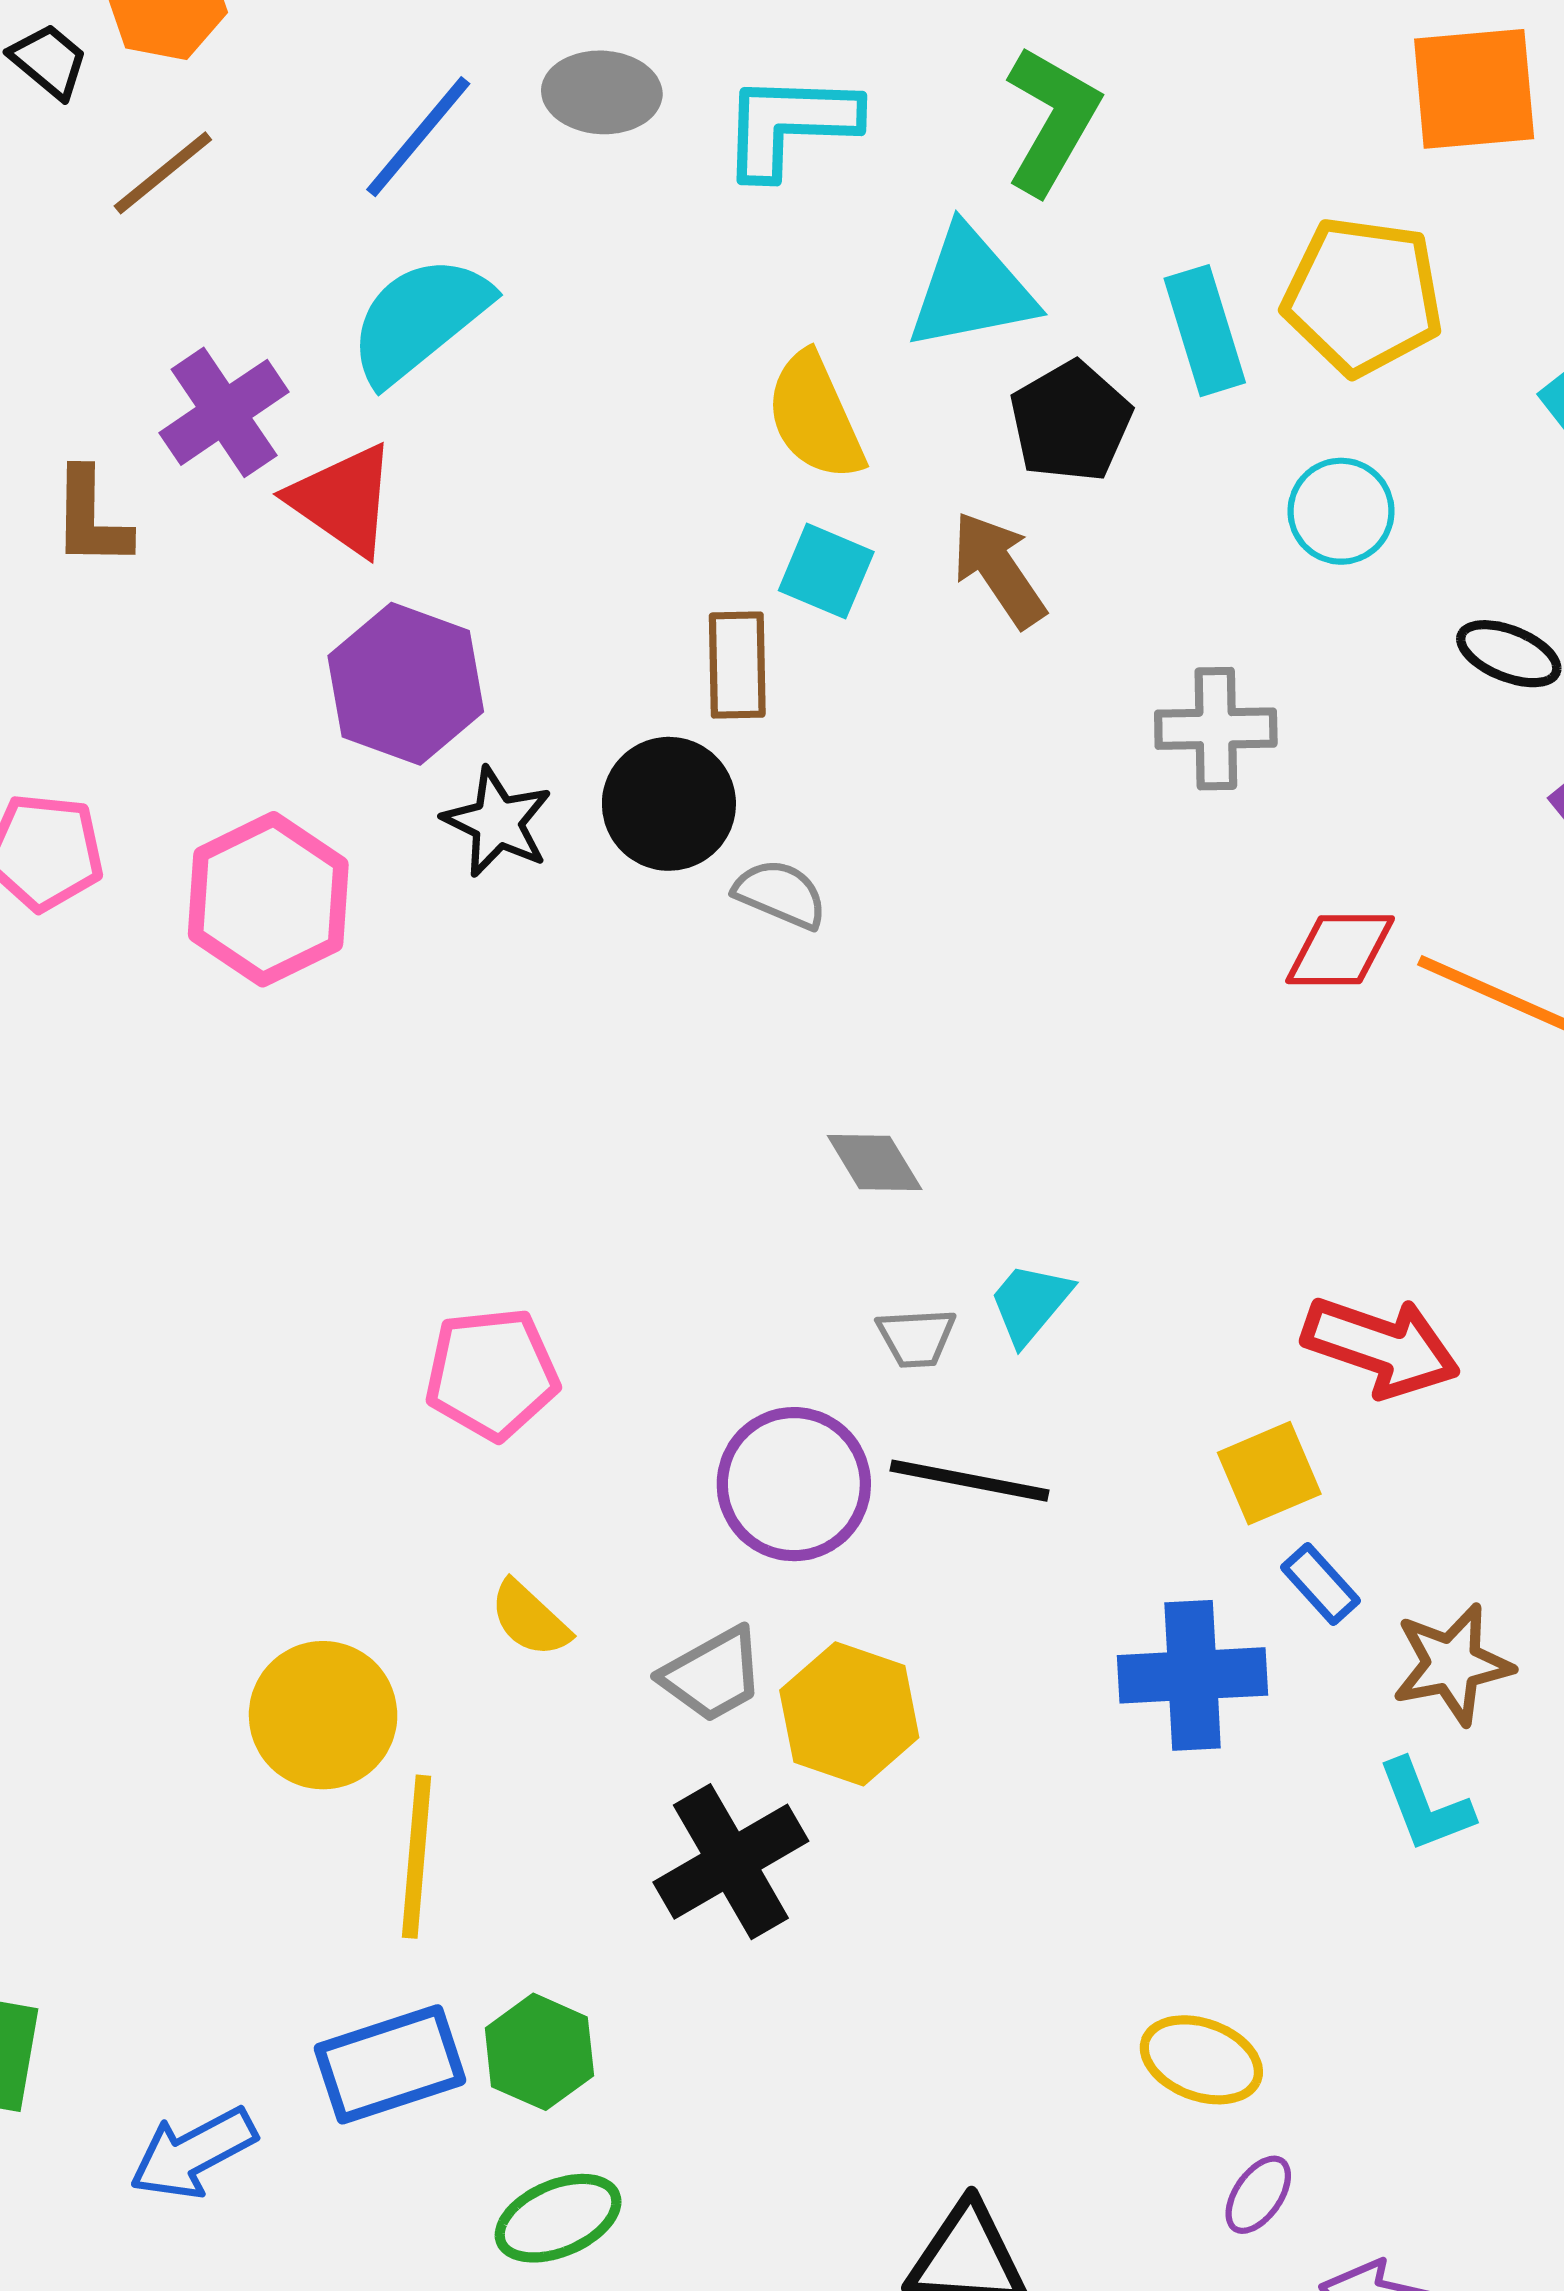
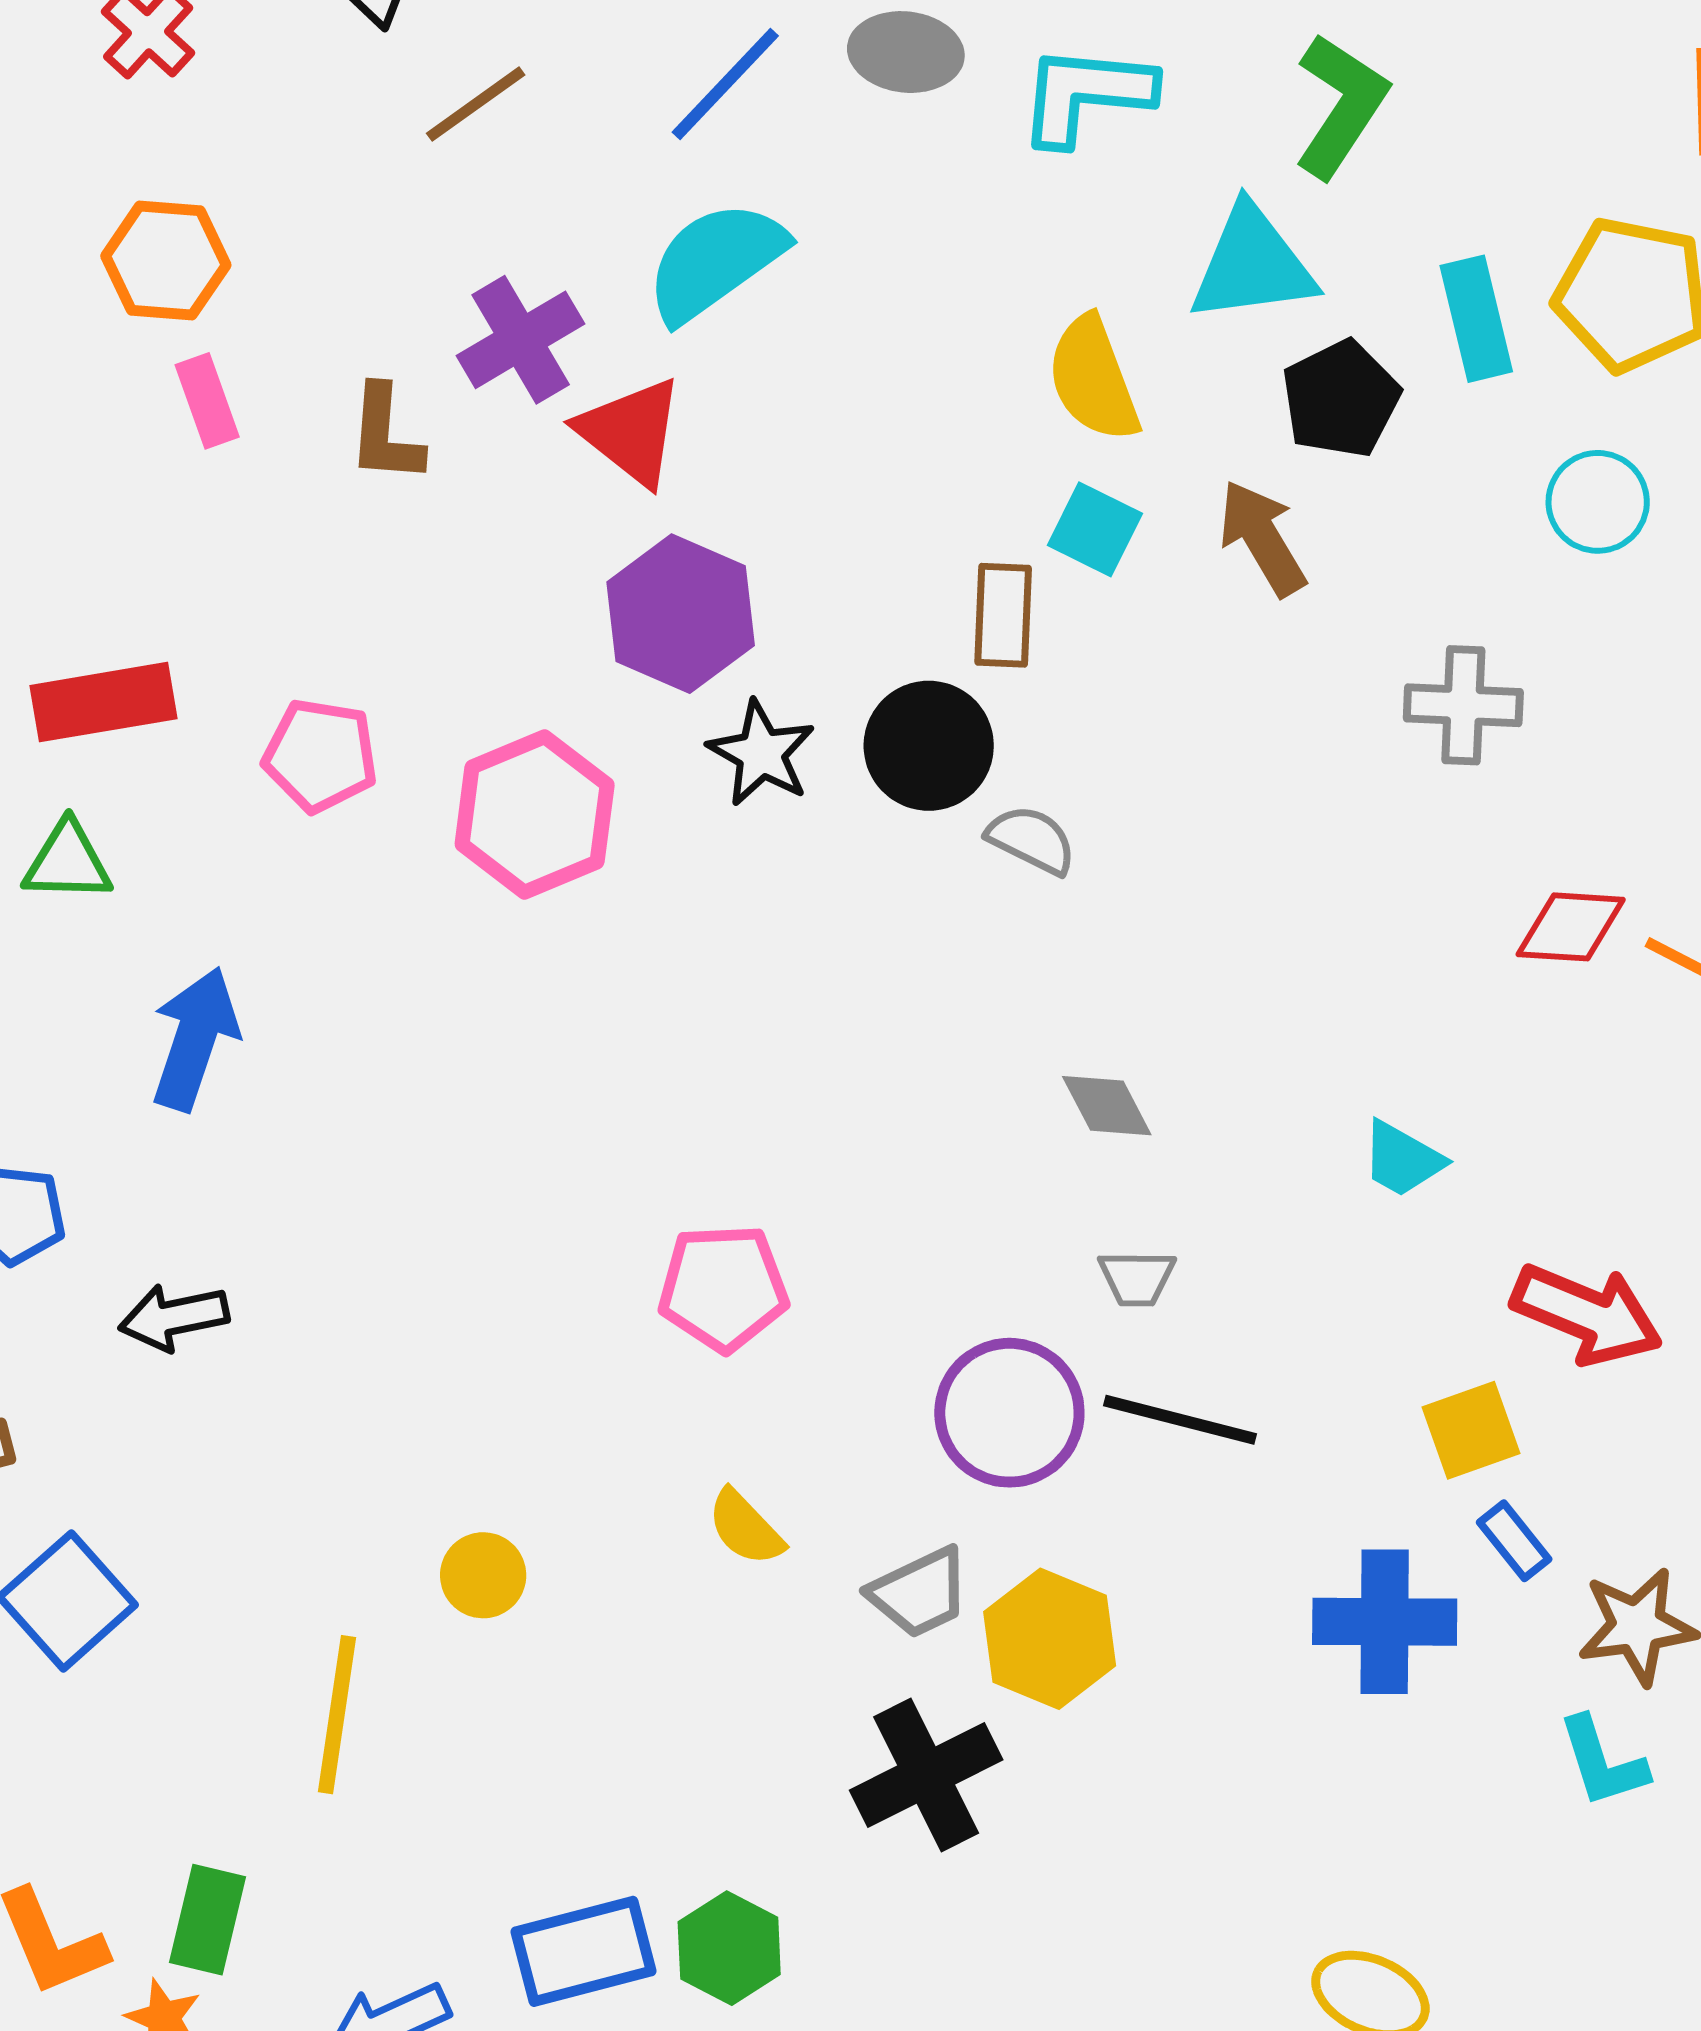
cyan trapezoid: (1030, 1303) -> (1402, 1159), moved, turned -104
yellow circle: (323, 1715) -> (483, 1575), moved, size x0.6
yellow line: (417, 1857) -> (337, 1715), moved

